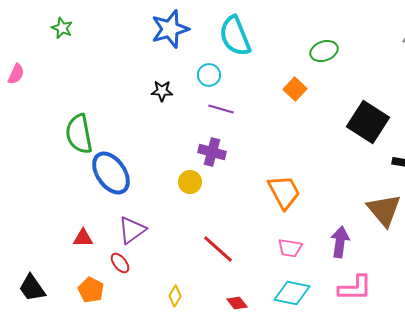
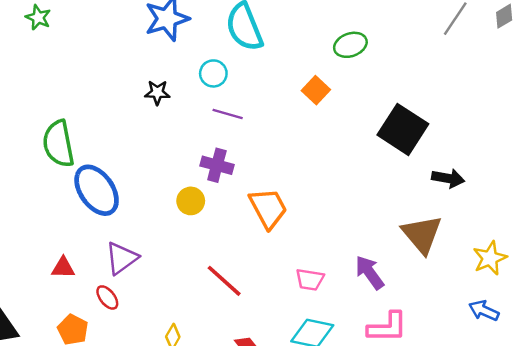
orange trapezoid: (284, 192) -> (268, 208), moved
purple arrow: (340, 242) -> (369, 272), turned -44

